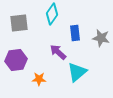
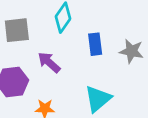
purple arrow: (58, 52) -> (49, 62), moved

